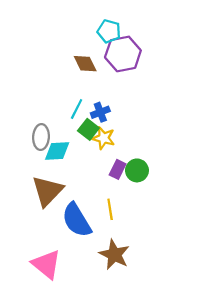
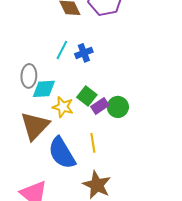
green square: (88, 129) -> (87, 96), moved
yellow star: (104, 138) -> (63, 107), moved
purple rectangle: (118, 169) -> (100, 106), turned 30

